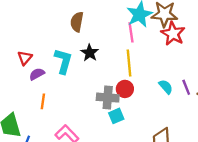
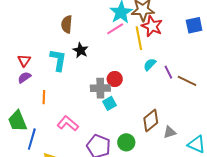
pink line: (131, 32) -> (115, 29), turned 72
yellow line: (129, 63) -> (139, 38), moved
purple semicircle: (37, 74) -> (24, 77), moved
cyan semicircle: (166, 87) -> (150, 64), moved, turned -88

